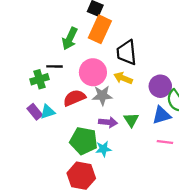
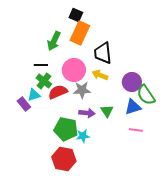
green cross: (39, 79) -> (44, 81), moved, turned -35
cyan triangle: (48, 112) -> (34, 95), moved

